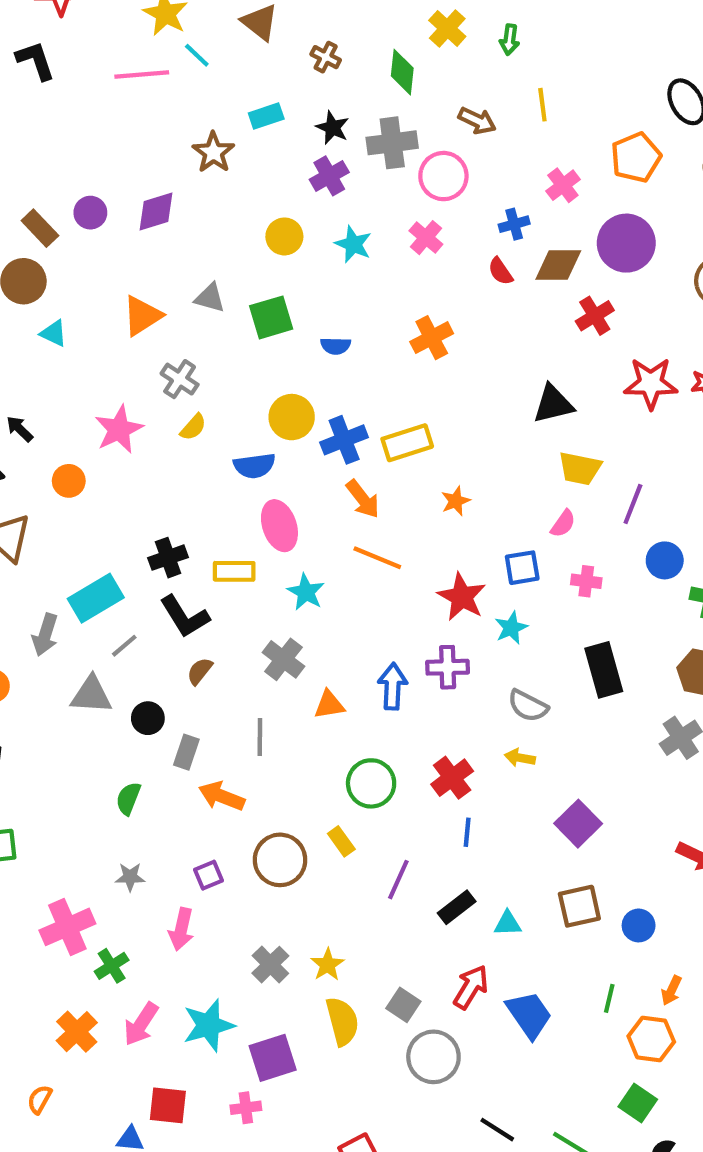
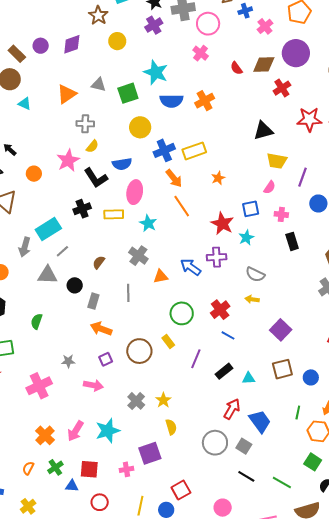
blue cross: (514, 224) -> (245, 11), moved
yellow circle: (284, 236) -> (117, 41), moved
cyan star: (353, 244) -> (156, 72), moved, size x1.4
blue semicircle: (336, 346) -> (171, 101), moved, size x1.6
gray cross: (180, 379) -> (85, 124), turned -30
yellow circle: (292, 417) -> (140, 127), moved
pink star: (119, 429) -> (68, 160), moved
pink ellipse: (279, 526) -> (135, 192), turned 30
orange line: (377, 558) -> (182, 206), turned 35
black L-shape: (185, 617) -> (96, 178), moved
black rectangle: (604, 670) -> (292, 241), moved, size x0.7
blue arrow: (393, 686) -> (191, 267), turned -55
orange arrow: (222, 796) -> (101, 329), moved
green semicircle: (128, 798) -> (37, 321), moved
blue line: (467, 832) -> (228, 335), turned -64
pink arrow: (181, 929) -> (93, 385), turned -90
green cross: (112, 966) -> (55, 467), moved
gray square: (403, 1005) -> (244, 446), moved
yellow semicircle: (342, 1021) -> (171, 427), size x0.7
purple square: (273, 1058) -> (150, 453), moved

